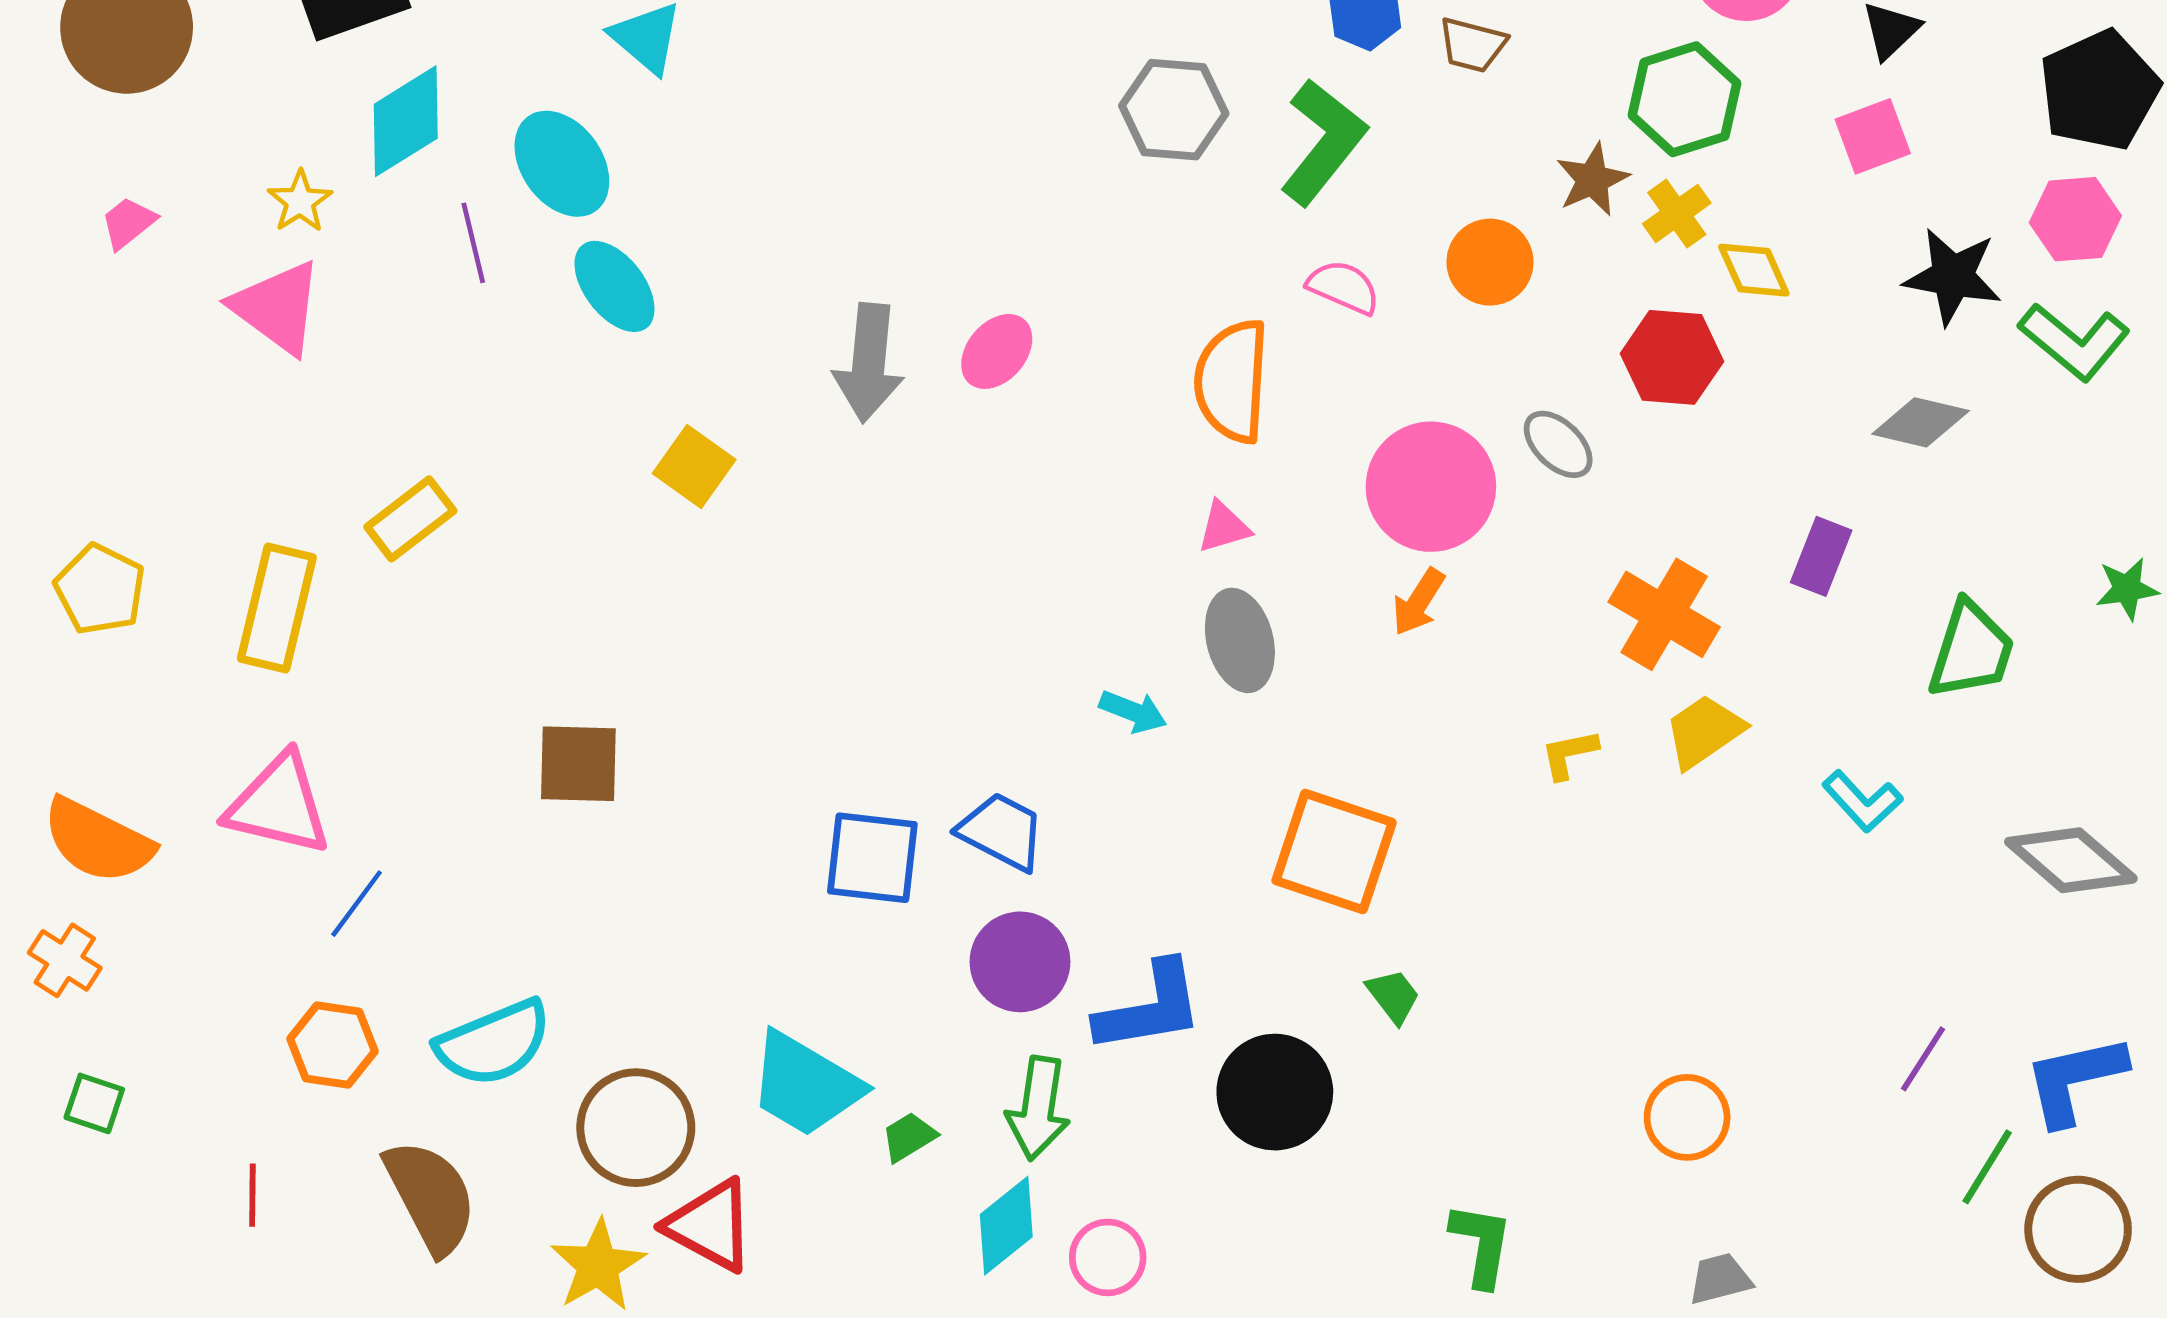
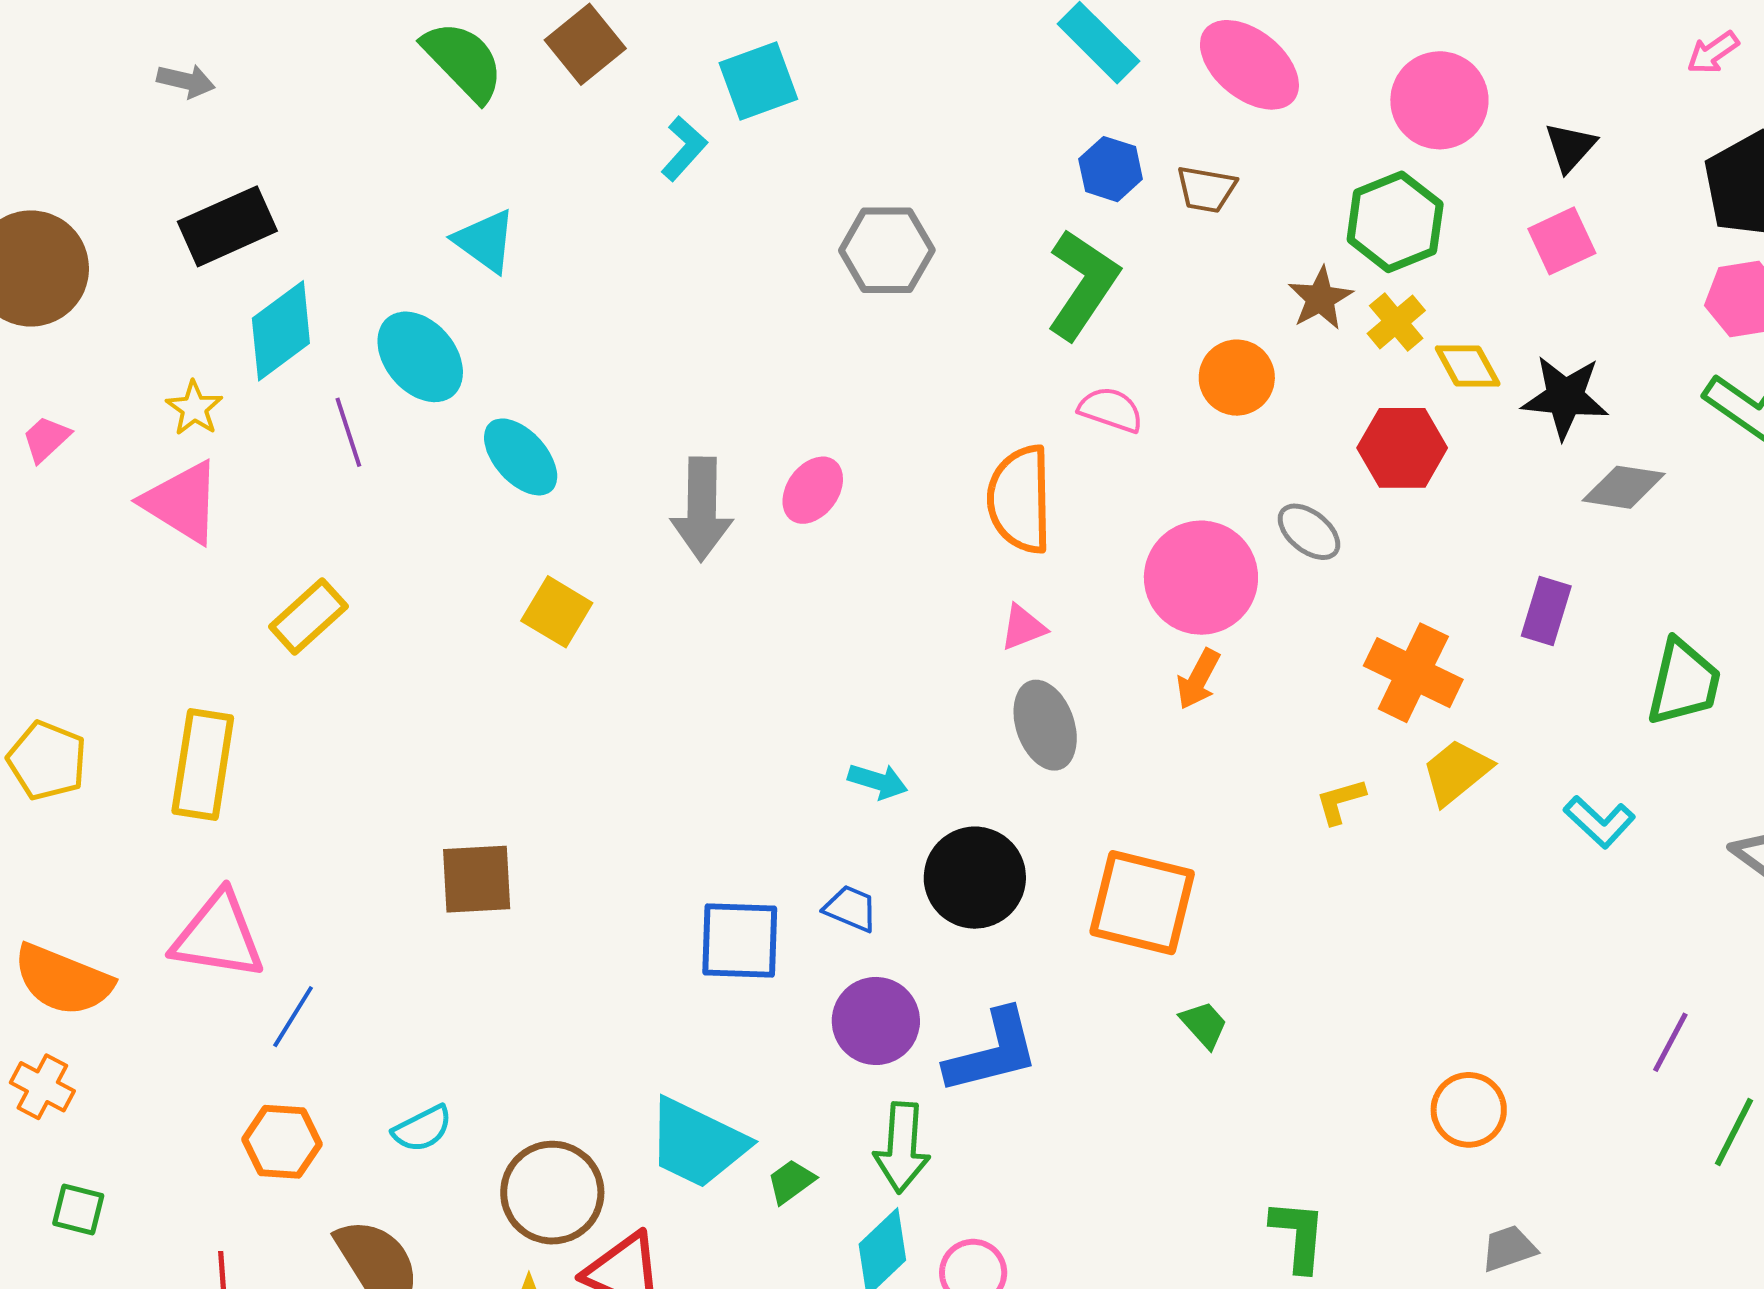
gray hexagon: (1174, 110) -> (887, 250), moved
black star: (1953, 276) -> (1565, 397), moved
cyan ellipse: (615, 286) -> (521, 457), moved
yellow rectangle: (410, 519) -> (308, 617), moved
cyan arrow: (1133, 711) -> (878, 781), moved
blue trapezoid: (1002, 831) -> (851, 909), size x0.7
cyan semicircle: (494, 1043) -> (422, 1129), size x0.6
black circle: (1275, 1092) -> (975, 878), moved

